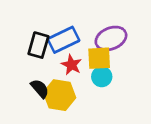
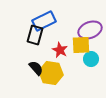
blue rectangle: (64, 40) -> (44, 21), moved
cyan circle: (102, 77) -> (91, 59), moved

